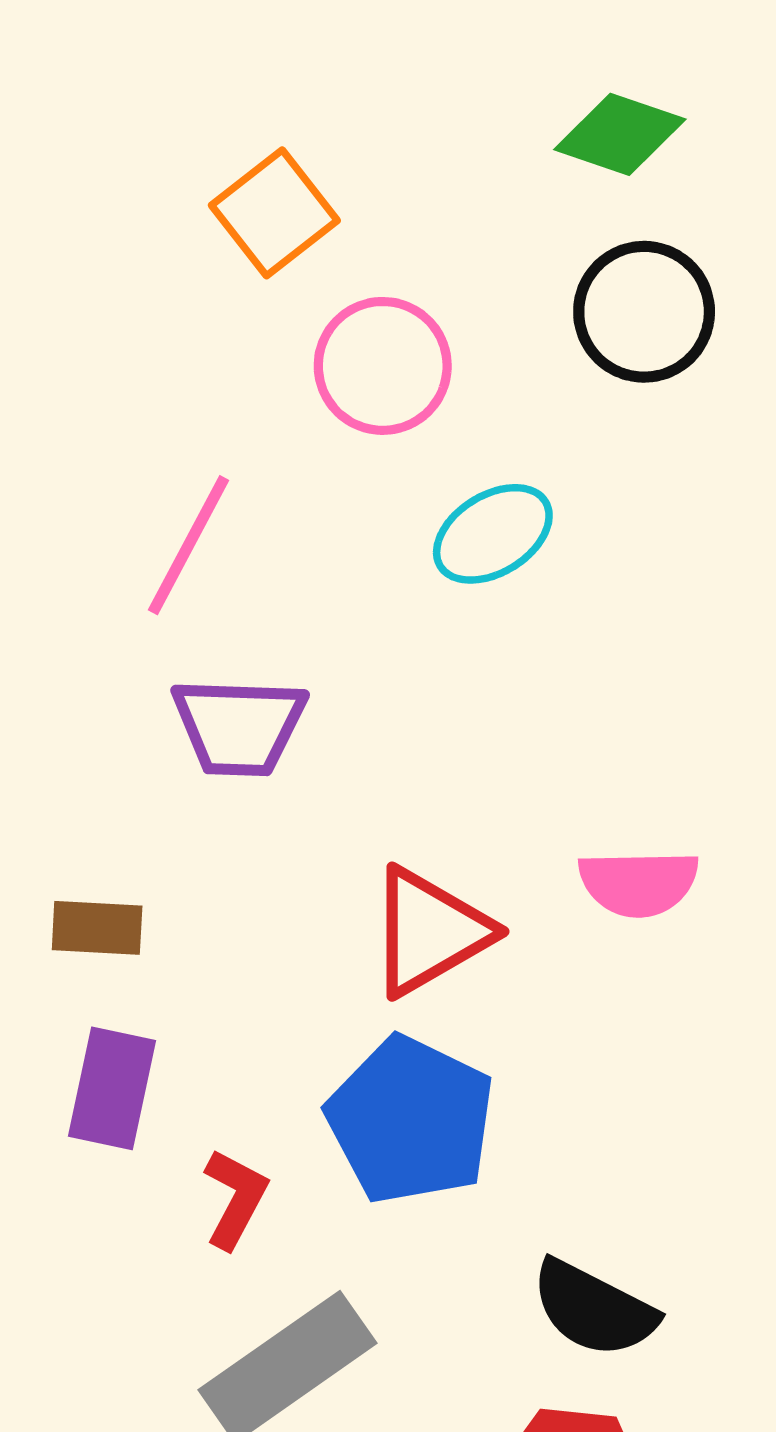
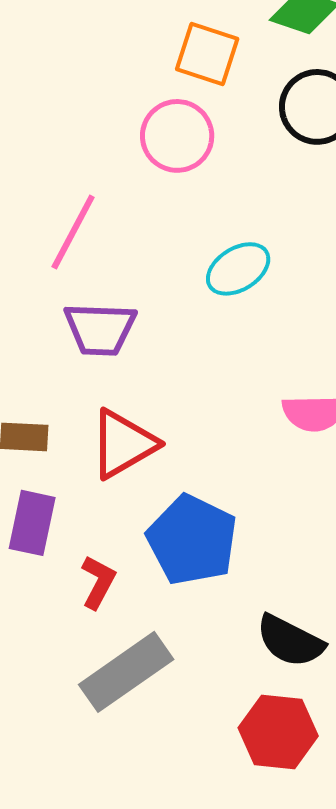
orange square: (274, 213) -> (207, 54), moved, turned -34
cyan ellipse: (493, 534) -> (238, 269), moved
red triangle: (429, 932) -> (123, 444), moved

